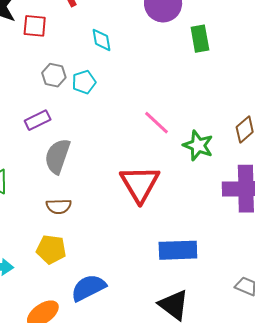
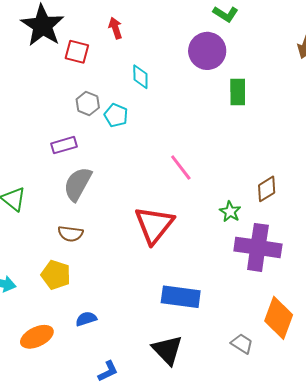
cyan pentagon: (84, 82) -> (116, 115), turned 30
green star: (198, 145) -> (230, 212), moved, size x0.7
blue semicircle: (88, 288) -> (86, 319), size x0.6

